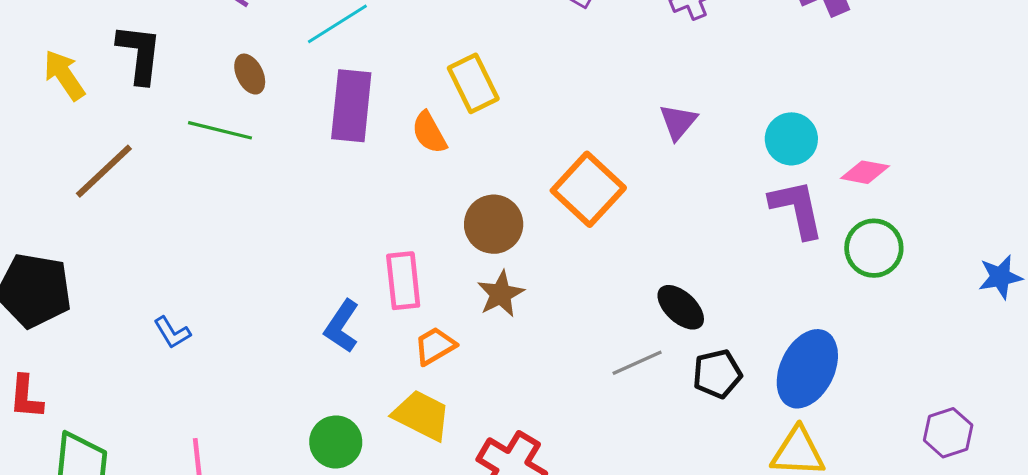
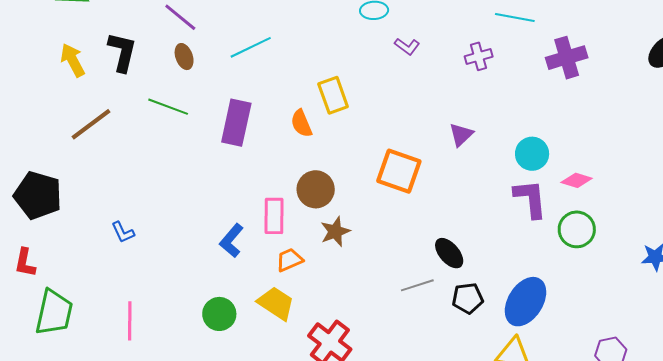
brown ellipse: (250, 74) -> (184, 57), moved
purple rectangle: (351, 106) -> (236, 123), moved
orange square: (588, 189) -> (399, 171), turned -30
brown circle: (494, 224) -> (316, 189), moved

